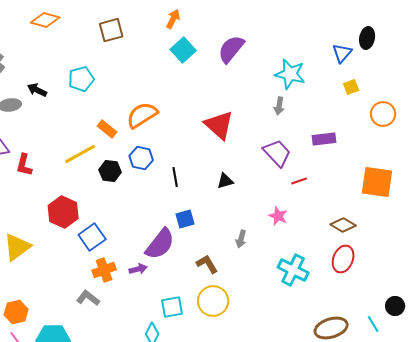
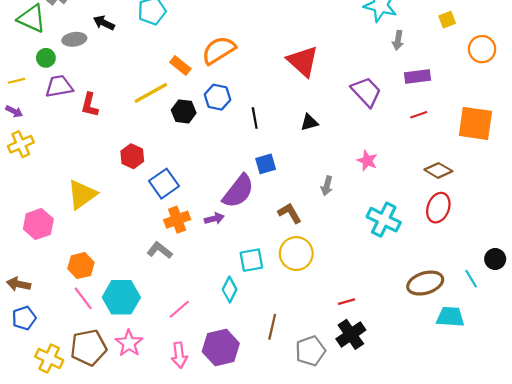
gray arrow: (279, 106) -> (398, 40), moved
red line: (299, 181) -> (419, 115), moved
red hexagon: (63, 212) -> (132, 156), size x0.7

